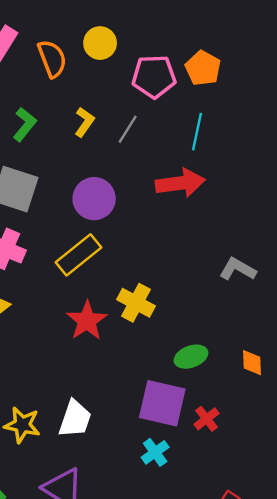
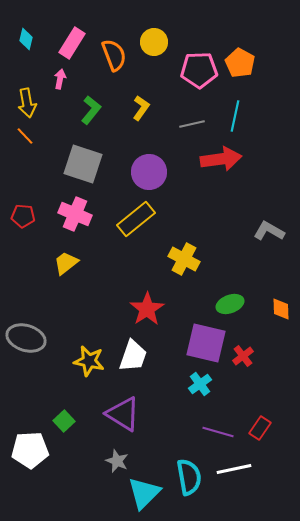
gray line: (128, 129) -> (192, 124), moved, turned 45
red star: (87, 321) -> (147, 309), moved

